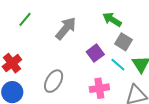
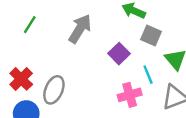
cyan line: (118, 65) -> (148, 75), moved, turned 35
gray ellipse: (54, 81) -> (54, 90), moved

